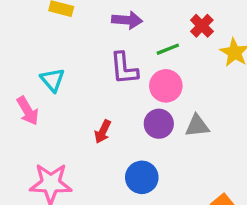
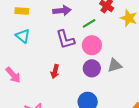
cyan triangle: (53, 80) -> (23, 36), moved
red arrow: (103, 132) -> (55, 71), moved

